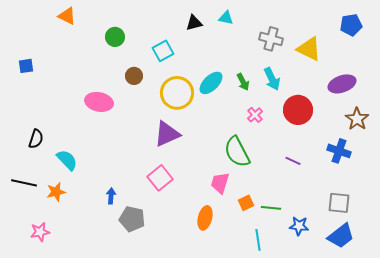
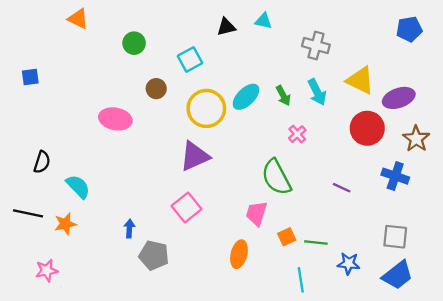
yellow triangle: (309, 49) -> (360, 80), moved
red circle: (298, 110) -> (367, 128), moved

